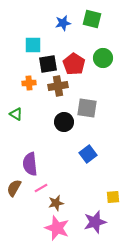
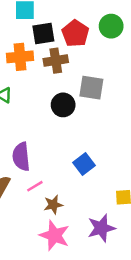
orange cross: (29, 83) -> (20, 57), size x1.5
blue square: (88, 154) -> (84, 164), moved

